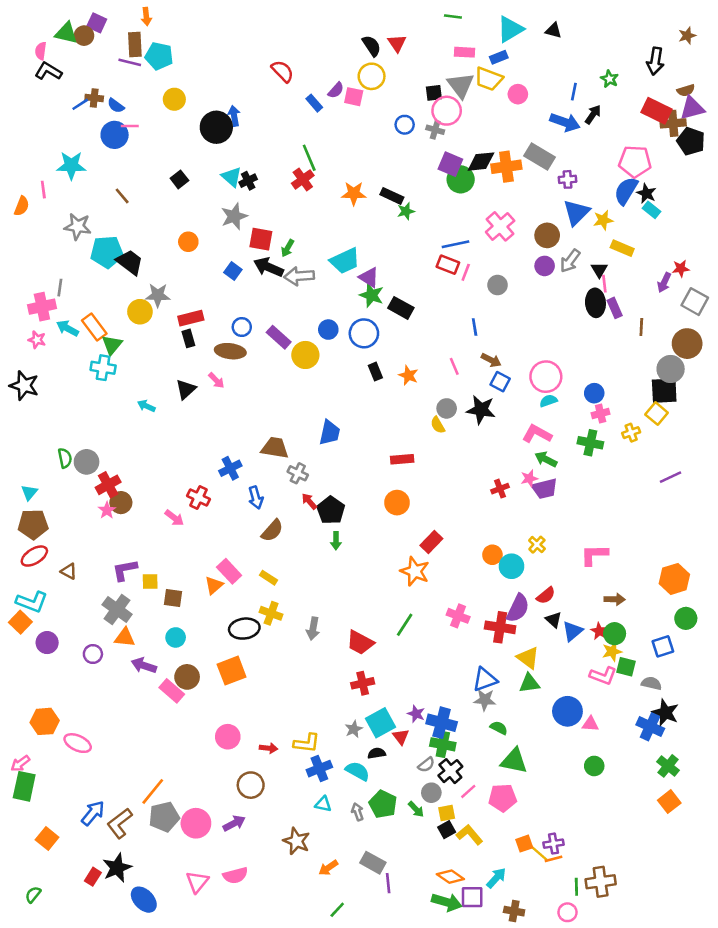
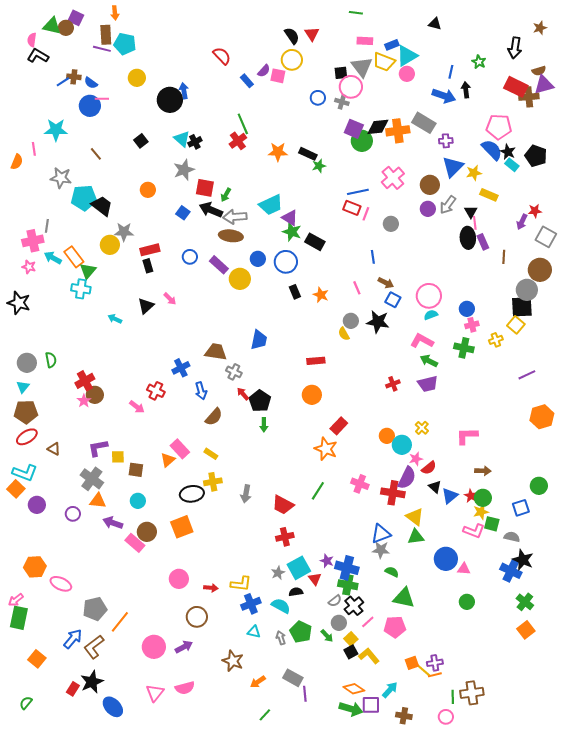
cyan triangle: (510, 29) -> (407, 56), moved
black arrow: (593, 115) -> (466, 90), turned -42
black pentagon: (691, 141) -> (536, 156), moved
blue semicircle: (626, 191) -> (492, 150), turned 105
brown ellipse: (230, 351) -> (231, 236), moved
gray circle: (87, 462) -> (27, 363), moved
pink star: (529, 478) -> (416, 459), moved
orange hexagon: (674, 579) -> (542, 417), moved
yellow cross: (271, 613) -> (213, 482), turned -30
yellow square: (447, 813) -> (351, 639), turned -32
gray pentagon: (164, 817) -> (95, 609), moved

